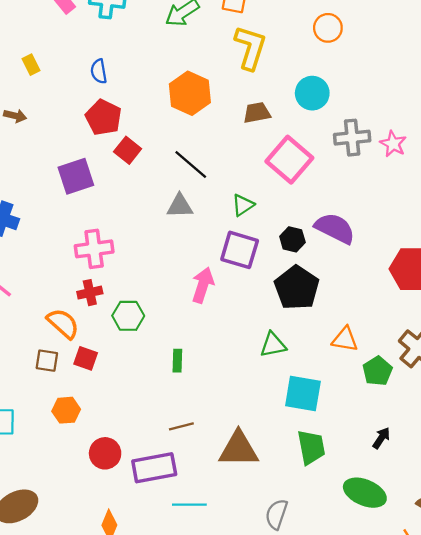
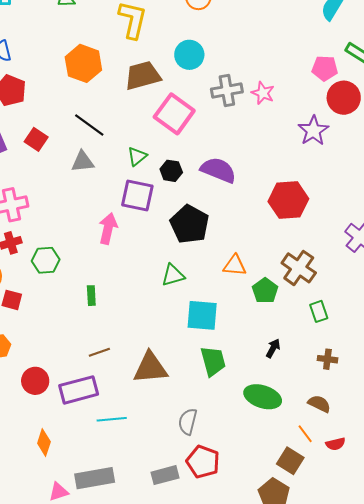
brown trapezoid: (257, 113) -> (143, 76), size x1.5
red square: (128, 150) -> (36, 139), moved
black hexagon: (292, 239) -> (171, 171), moved

